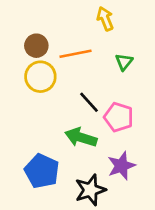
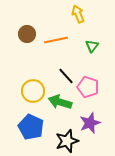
yellow circle: (40, 77) -> (33, 91), moved

